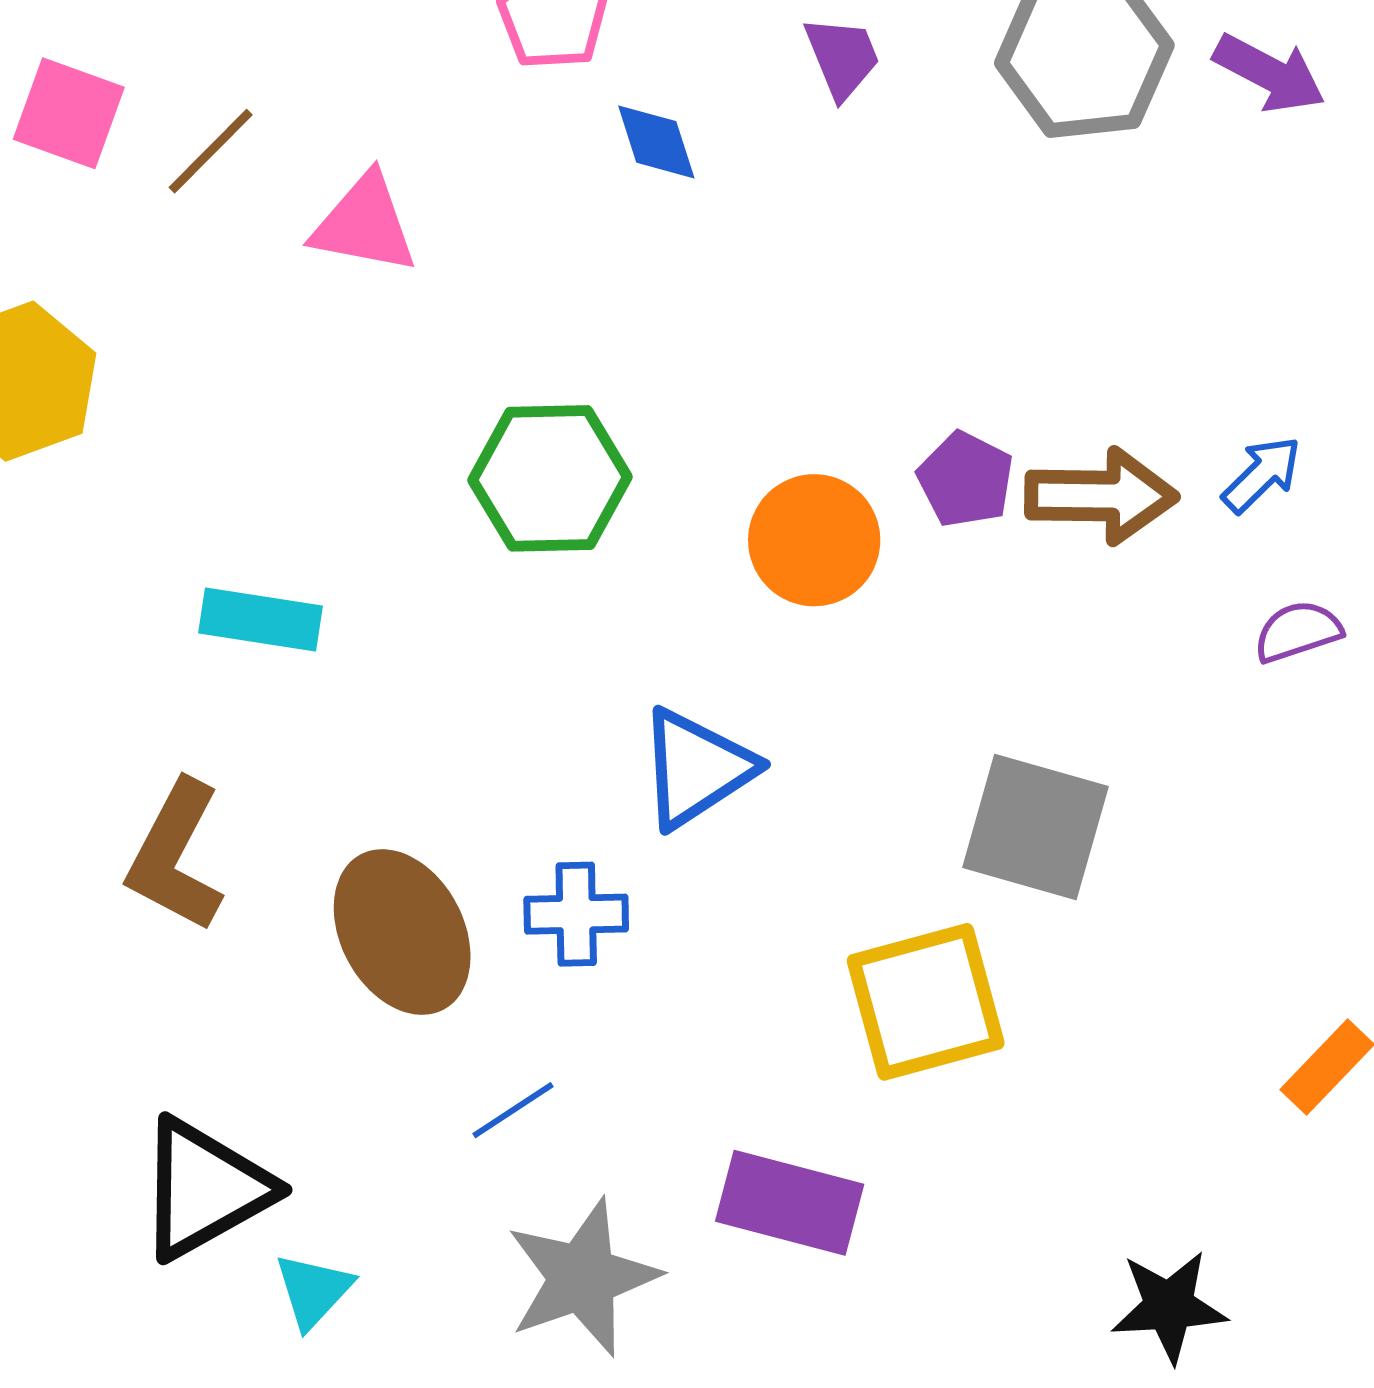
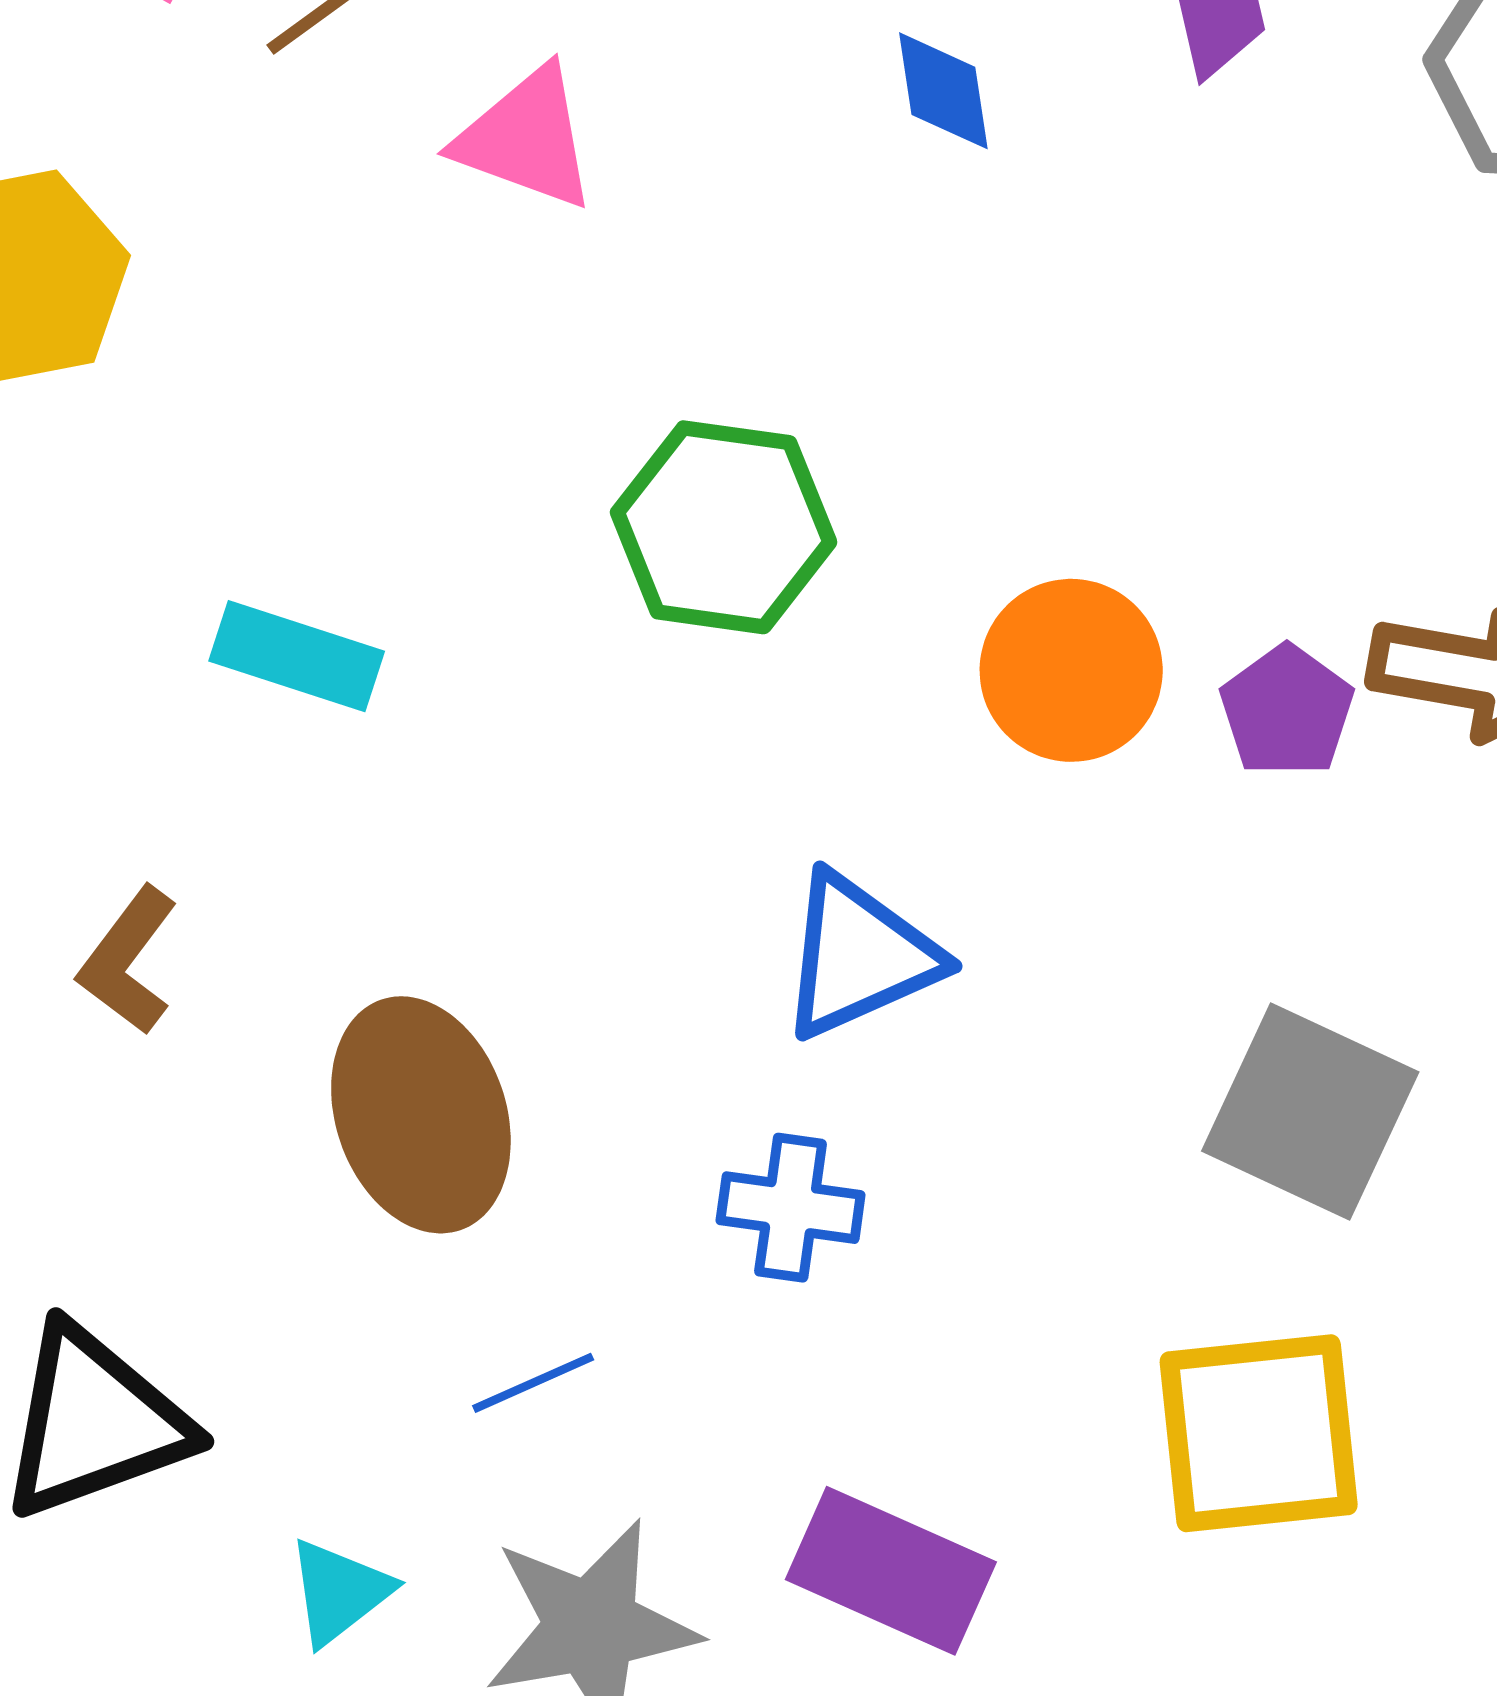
purple pentagon: (966, 480) -> (1287, 711), moved
brown L-shape: (176, 856) -> (128, 961), size x0.7
blue cross: (576, 914) -> (791, 1208), moved
yellow square: (926, 1002) -> (1259, 1433), moved
cyan triangle: (313, 1291) -> (339, 1592), moved

